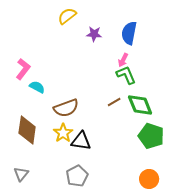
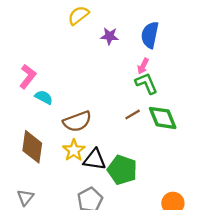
green pentagon: (151, 136) -> (122, 170), moved

